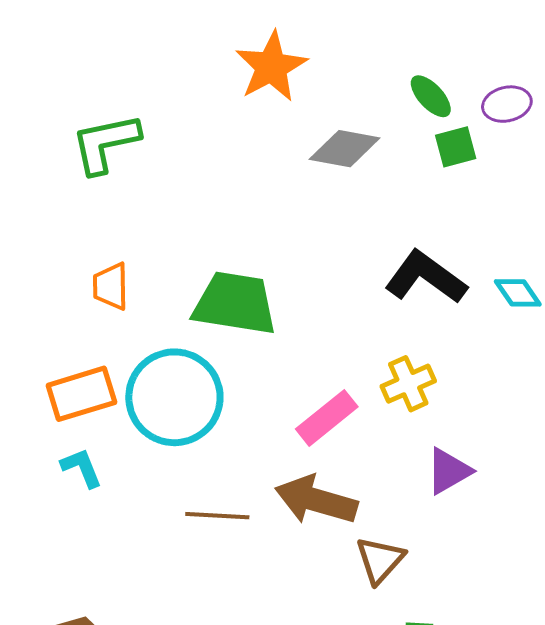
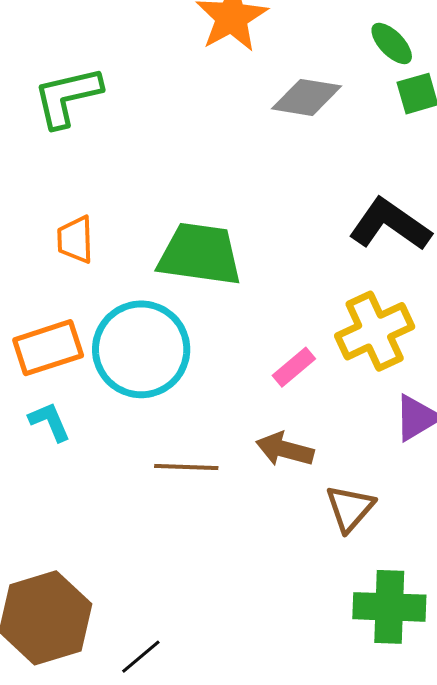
yellow cross: (408, 384) -> (375, 331), size x1.4
pink rectangle: (327, 418) -> (294, 367), size x0.7
brown arrow: (316, 500) -> (285, 449), size x0.7

